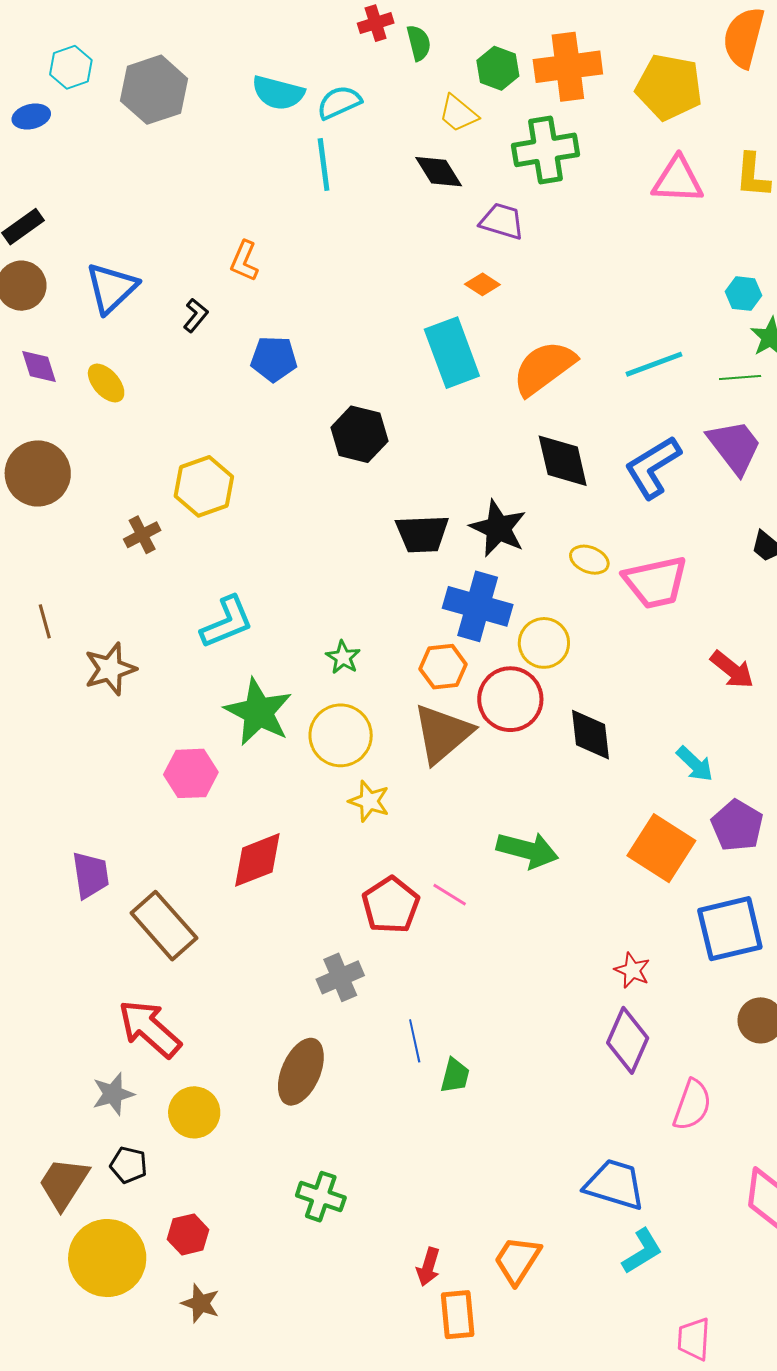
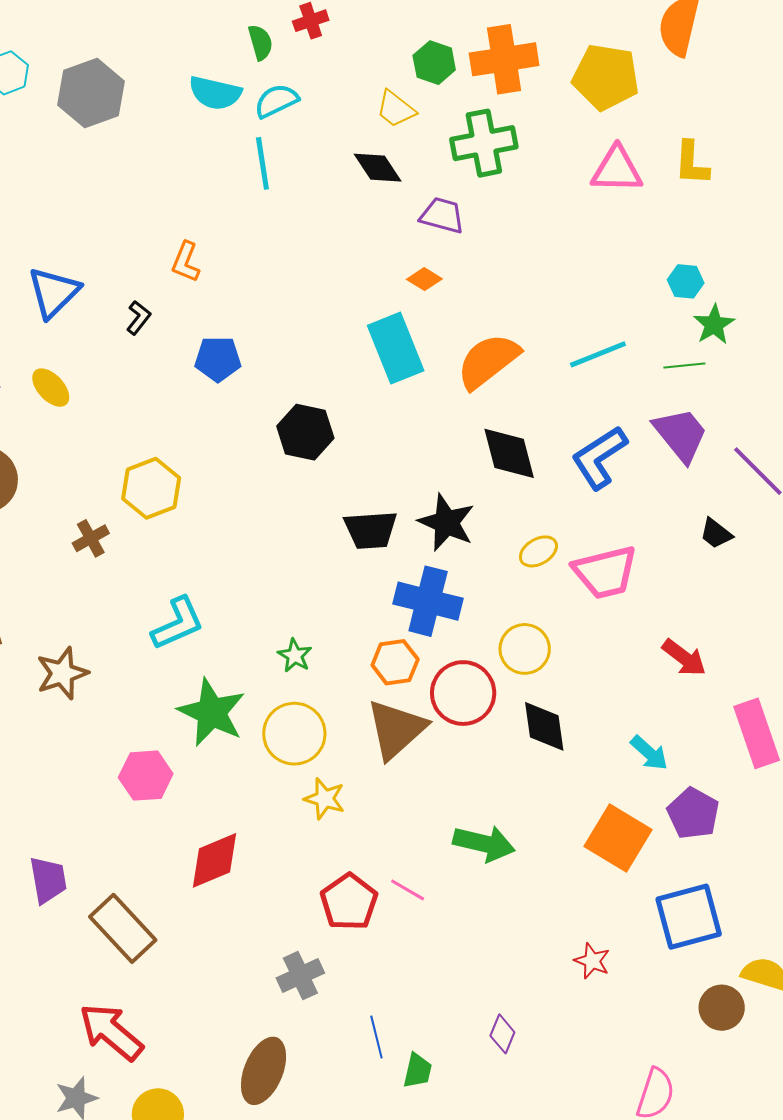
green semicircle: (419, 43) -> (260, 42), moved
yellow ellipse: (589, 560) -> (538, 551), turned -51
yellow circle: (544, 643) -> (525, 649), moved
purple diamond: (628, 1040) -> (502, 1034), moved, size x0.6

